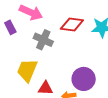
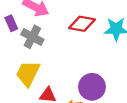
gray cross: (43, 40) -> (32, 37), moved

